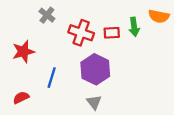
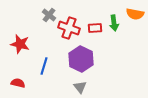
gray cross: (47, 15) -> (49, 15), moved
red star: (23, 52) -> (20, 44), turned 30
red semicircle: (21, 98) -> (18, 83), turned 40

